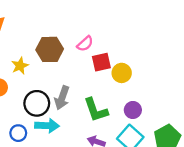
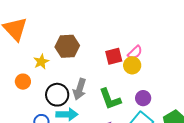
pink semicircle: (85, 44) -> (135, 53), moved

